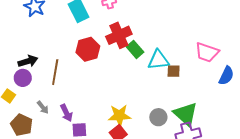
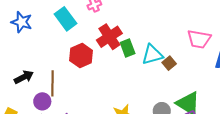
green rectangle: (135, 49) -> (128, 48), turned 30
brown square: (174, 71) -> (169, 63), turned -32
purple circle: (23, 78) -> (42, 101), moved

